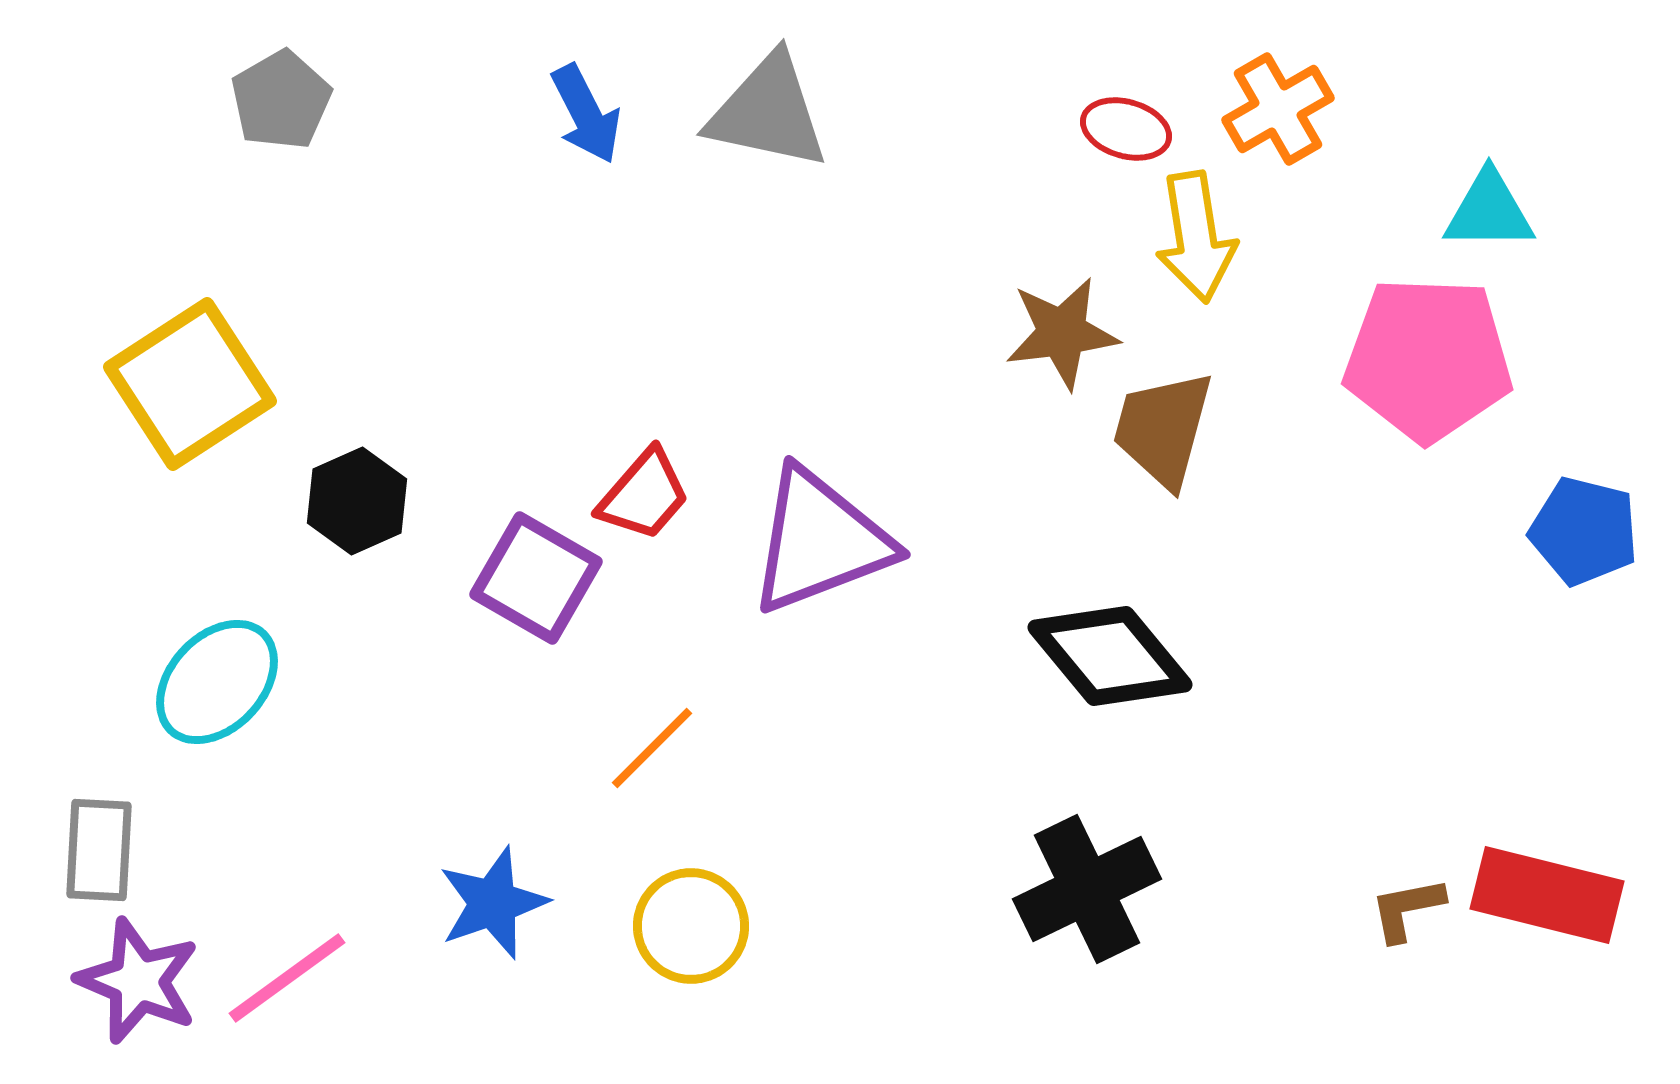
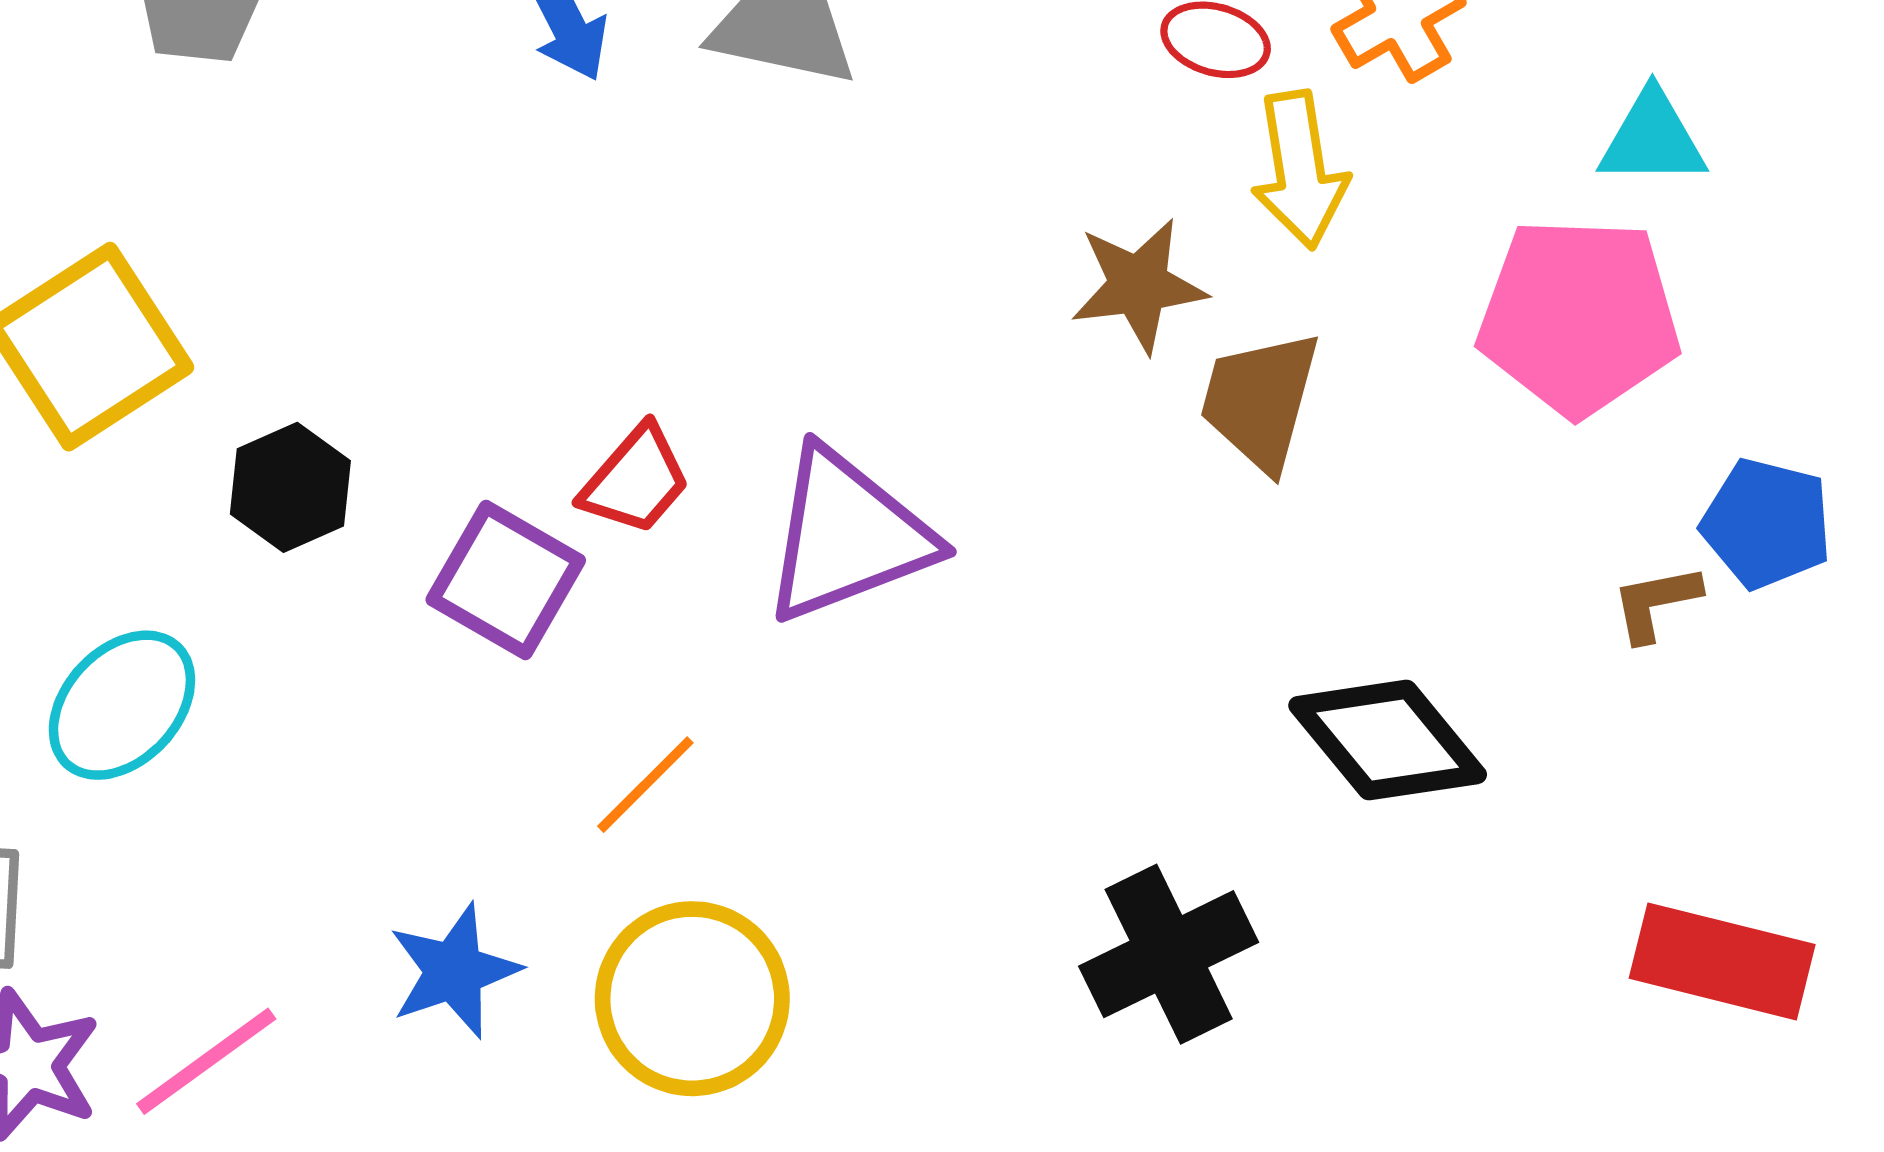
black diamond: (1110, 656) -> (1388, 740), moved
brown L-shape: (1407, 909) -> (1656, 603), moved
yellow circle: (691, 926) -> (692, 999), size x1.4

